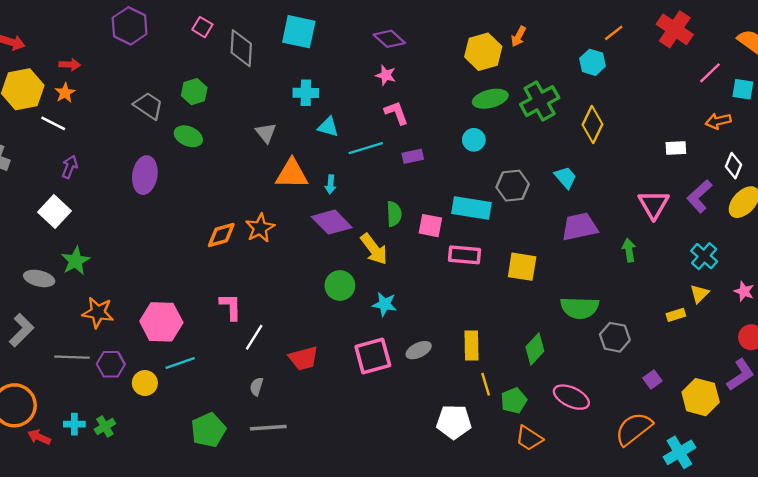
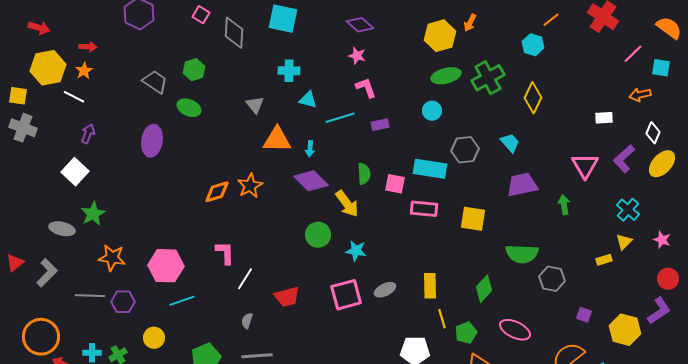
purple square: (652, 379) -> (584, 315), turned -35
yellow circle: (145, 383) -> (154, 338), moved

